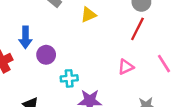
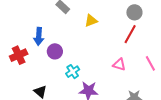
pink triangle: (126, 67) -> (119, 64), turned 40
cyan cross: (69, 78) -> (73, 72), turned -32

